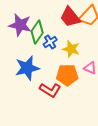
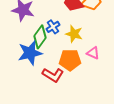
green diamond: (37, 32) -> (40, 37), moved

